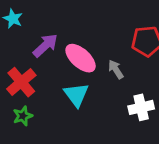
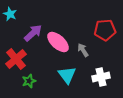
cyan triangle: (76, 95) -> (67, 75), moved
green star: (23, 116) -> (29, 81), moved

